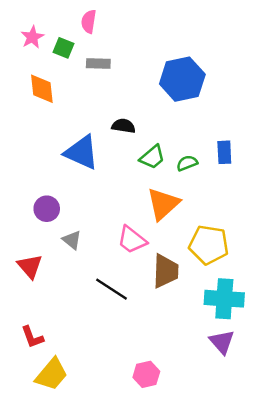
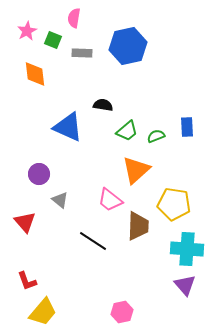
blue hexagon: (182, 79) -> (128, 46), moved

